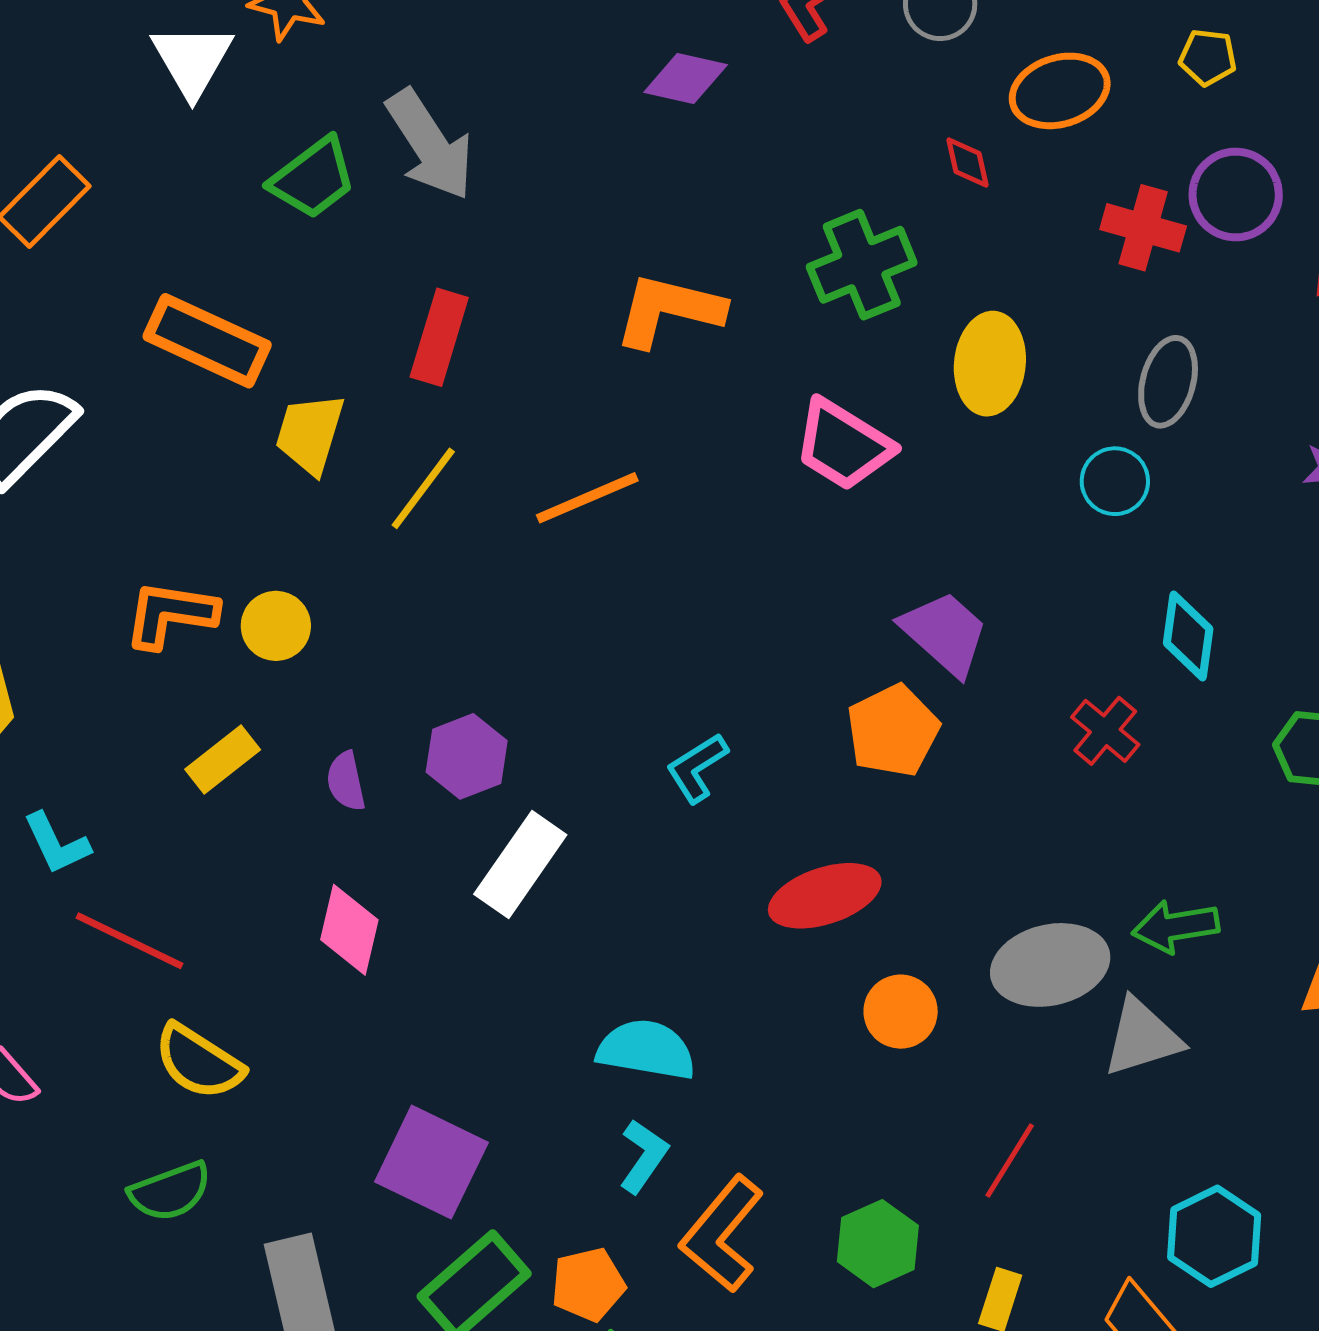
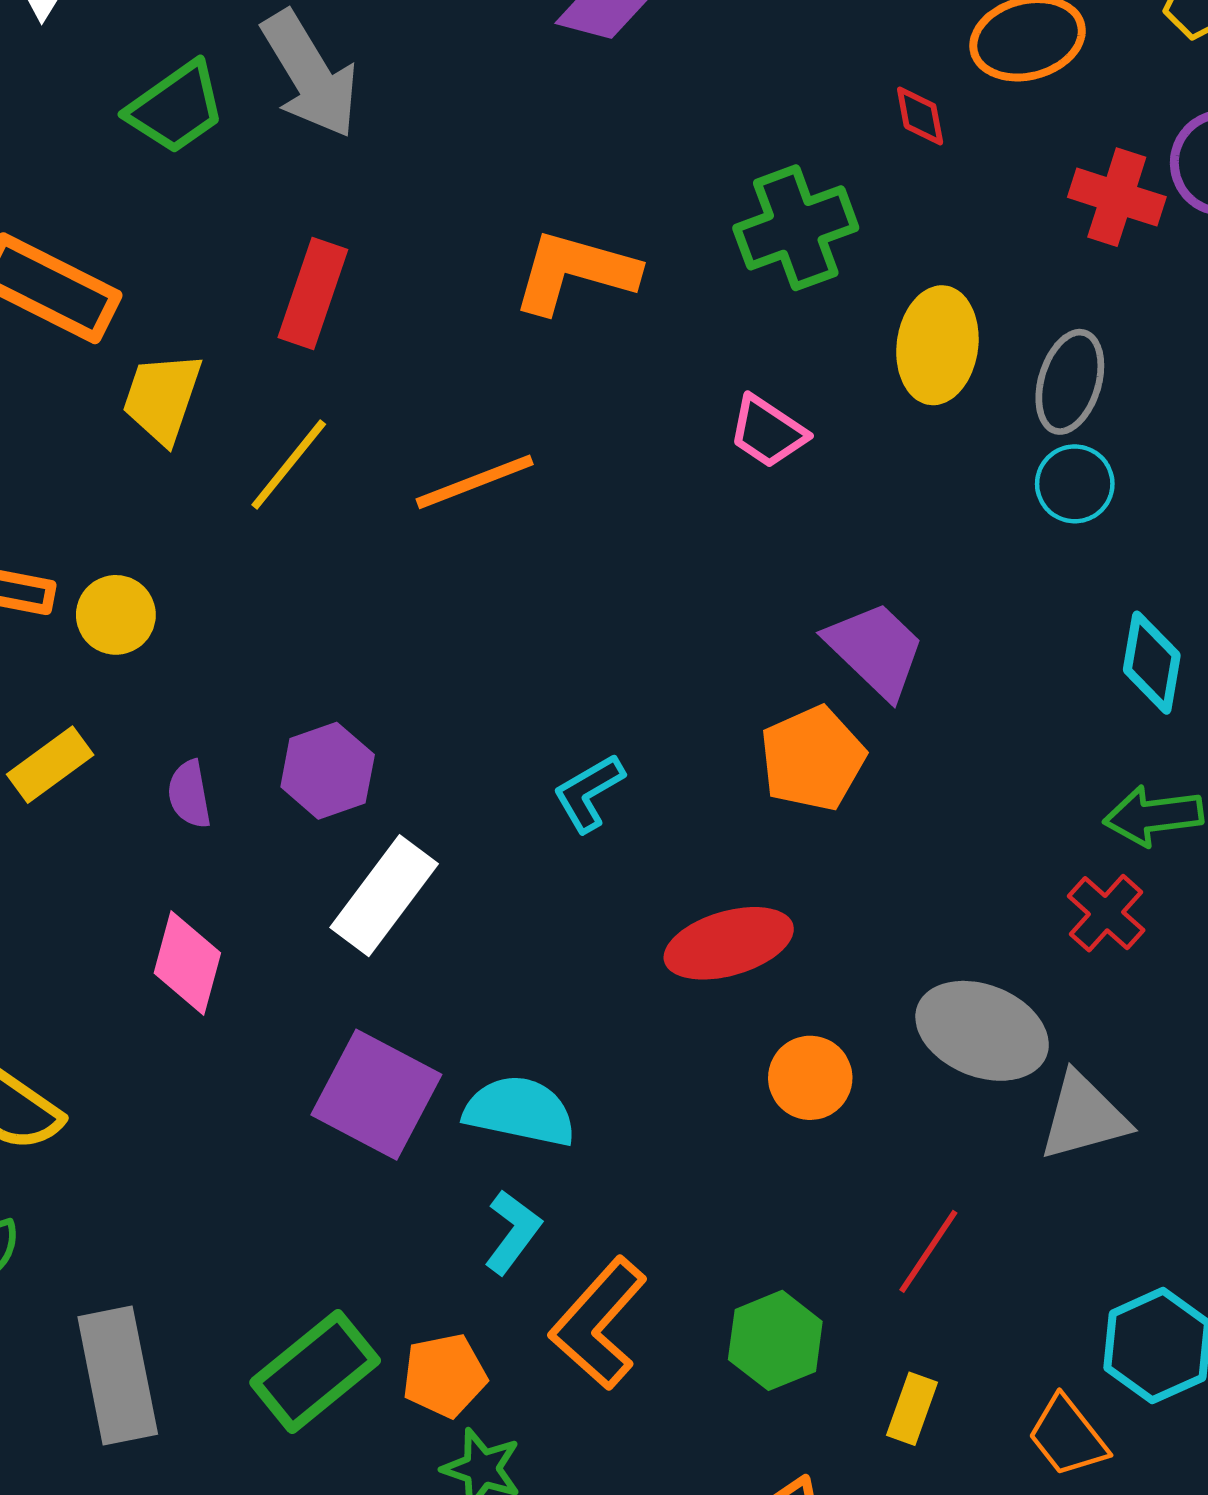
gray ellipse: (1168, 382) -> (1070, 382), moved
pink trapezoid: (843, 445) -> (768, 432), size x0.7
red cross: (1105, 731) -> (1106, 913), moved
green arrow: (1176, 927) -> (1153, 816), moved
gray ellipse: (1050, 965) -> (982, 1031), turned 33
purple square: (431, 1162) -> (376, 1095), moved

